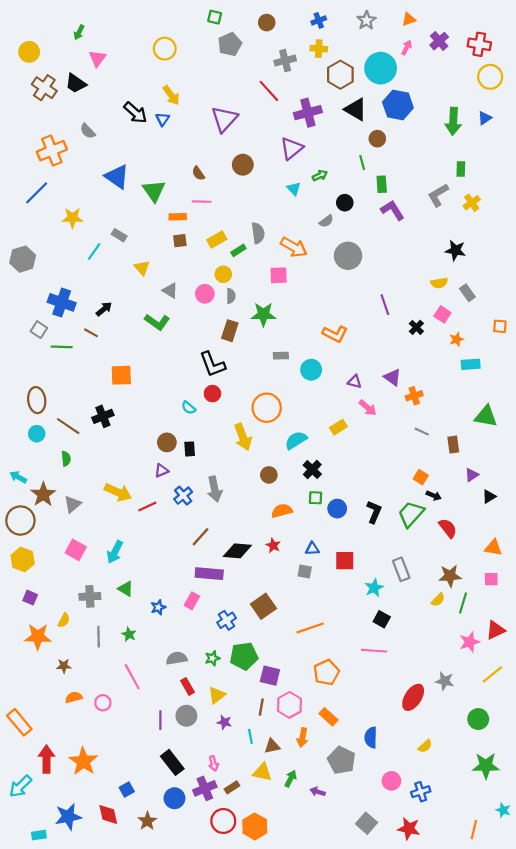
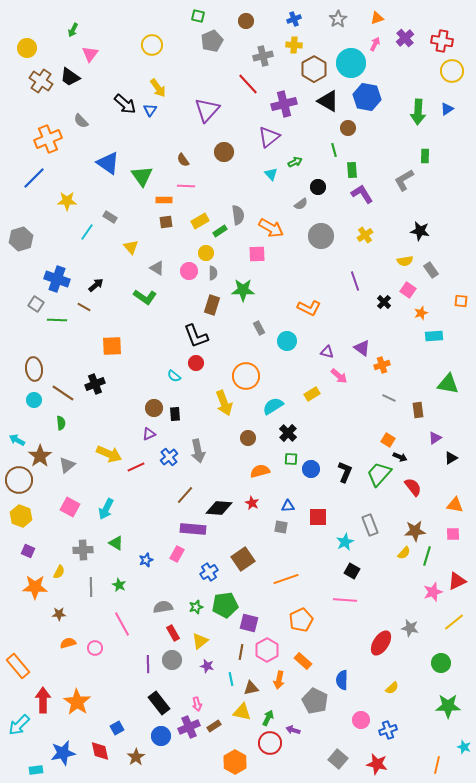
yellow cross: (472, 203) -> (365, 235), moved
gray rectangle: (281, 356) -> (259, 328), turned 64
red circle: (223, 821) -> (270, 743), moved

